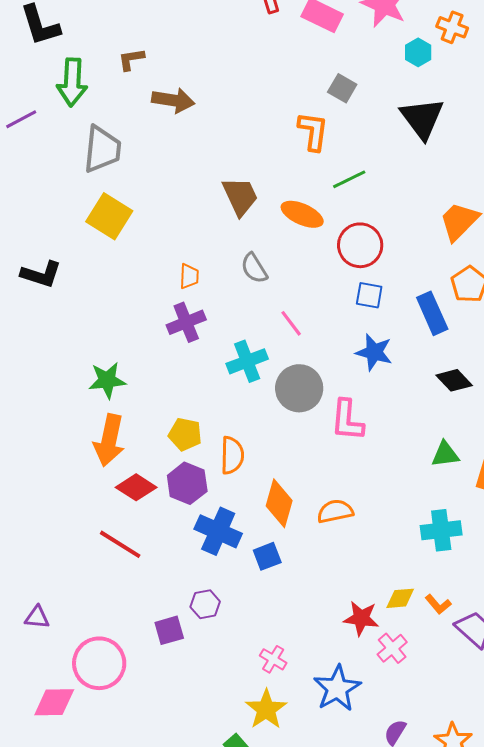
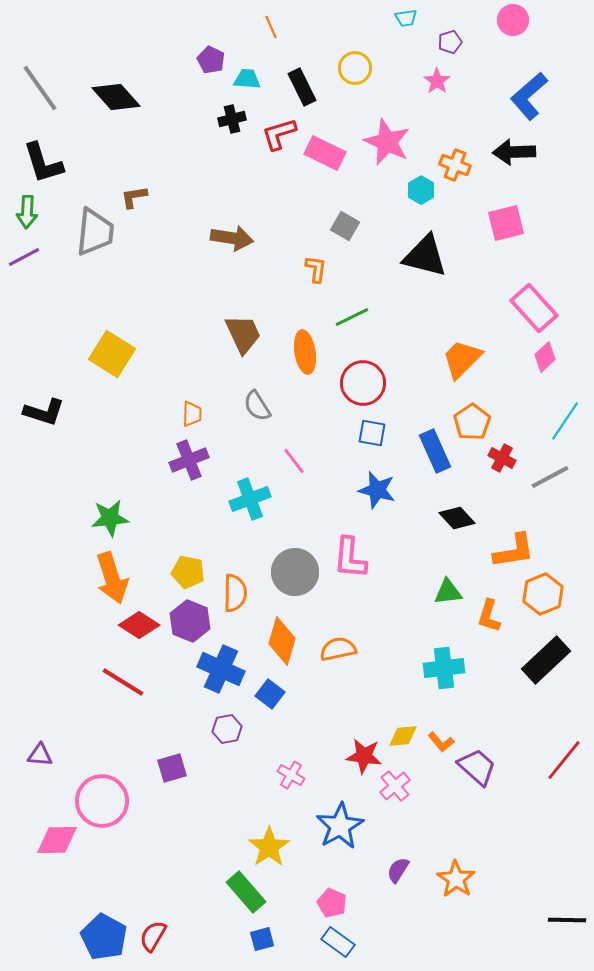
green arrow: (72, 82) -> (27, 212), moved, size x0.7
brown arrow: (173, 100) -> (232, 238), moved
black triangle: (422, 118) -> (425, 256), turned -39
orange L-shape: (313, 131) -> (316, 269), size x0.7
gray trapezoid: (102, 149) -> (95, 232), moved
orange ellipse: (302, 214) -> (305, 352), turned 57
gray circle: (299, 388) -> (295, 572), moved
orange arrow: (109, 440) -> (112, 578), turned -30
blue square: (267, 556) -> (270, 694), turned -32
purple hexagon: (205, 604) -> (227, 729), moved
pink cross: (273, 659) -> (291, 775), moved

